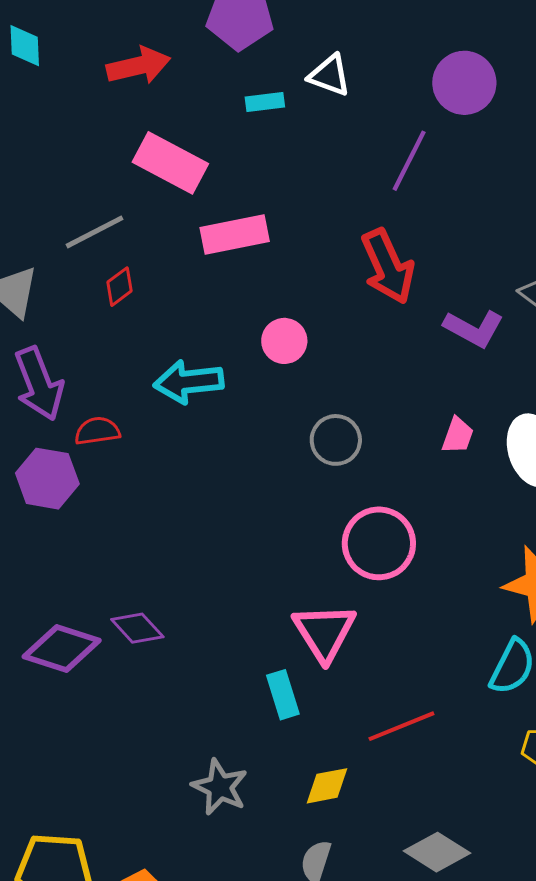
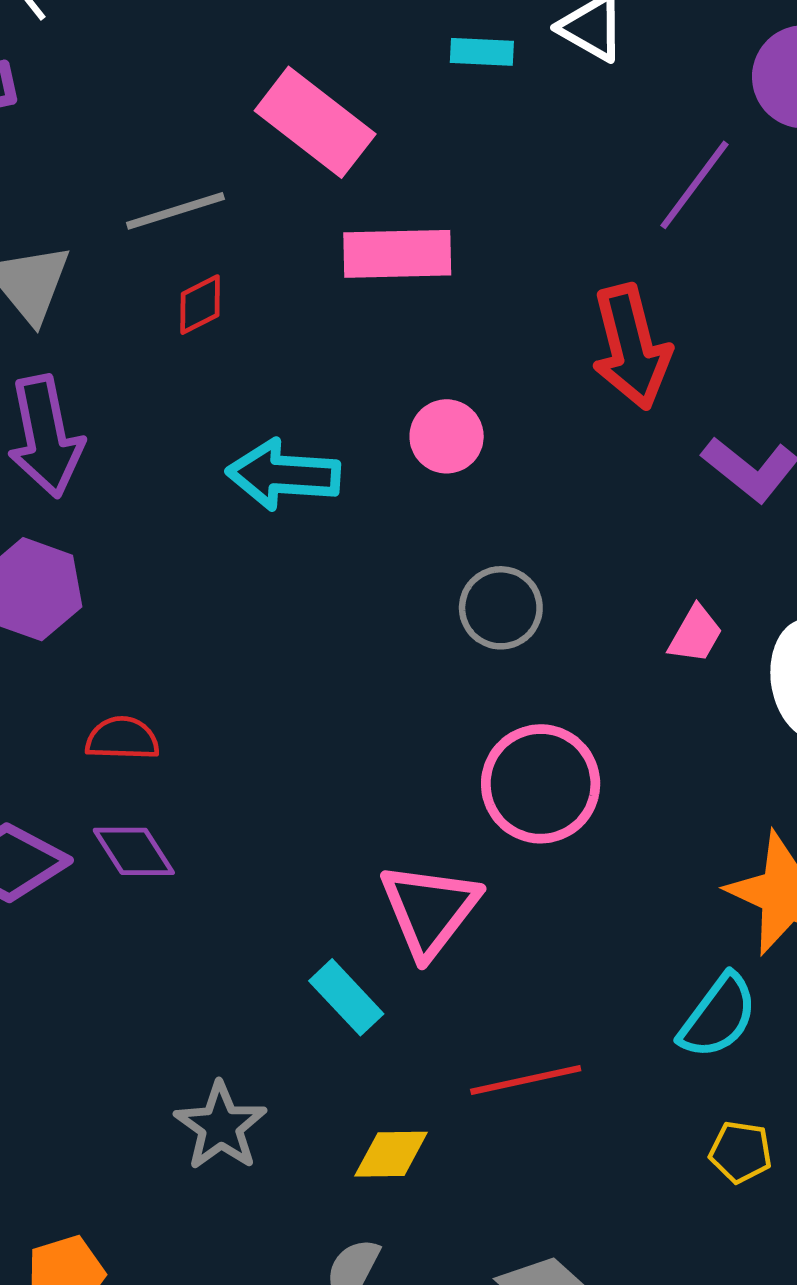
red semicircle: (97, 431) -> (122, 738), moved
cyan rectangle: (283, 695) -> (346, 997), turned -36

